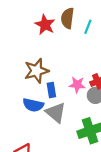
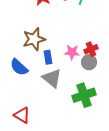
blue semicircle: (33, 105) -> (19, 67), moved, turned 30

